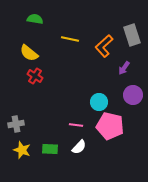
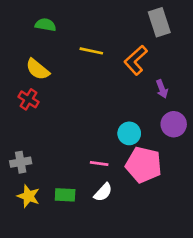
gray rectangle: (132, 35) -> (159, 22), moved
purple arrow: (124, 68) -> (162, 89), turned -56
red cross: (35, 76) -> (28, 99), moved

